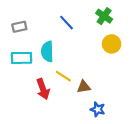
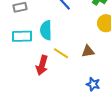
brown triangle: (84, 87) -> (88, 51), moved
red arrow: (43, 89) -> (42, 65), turned 36

